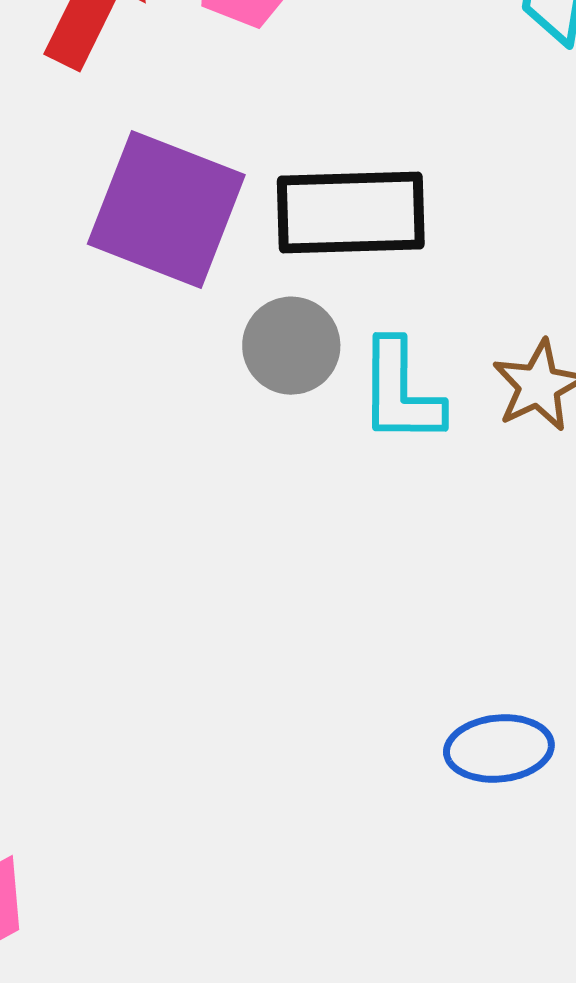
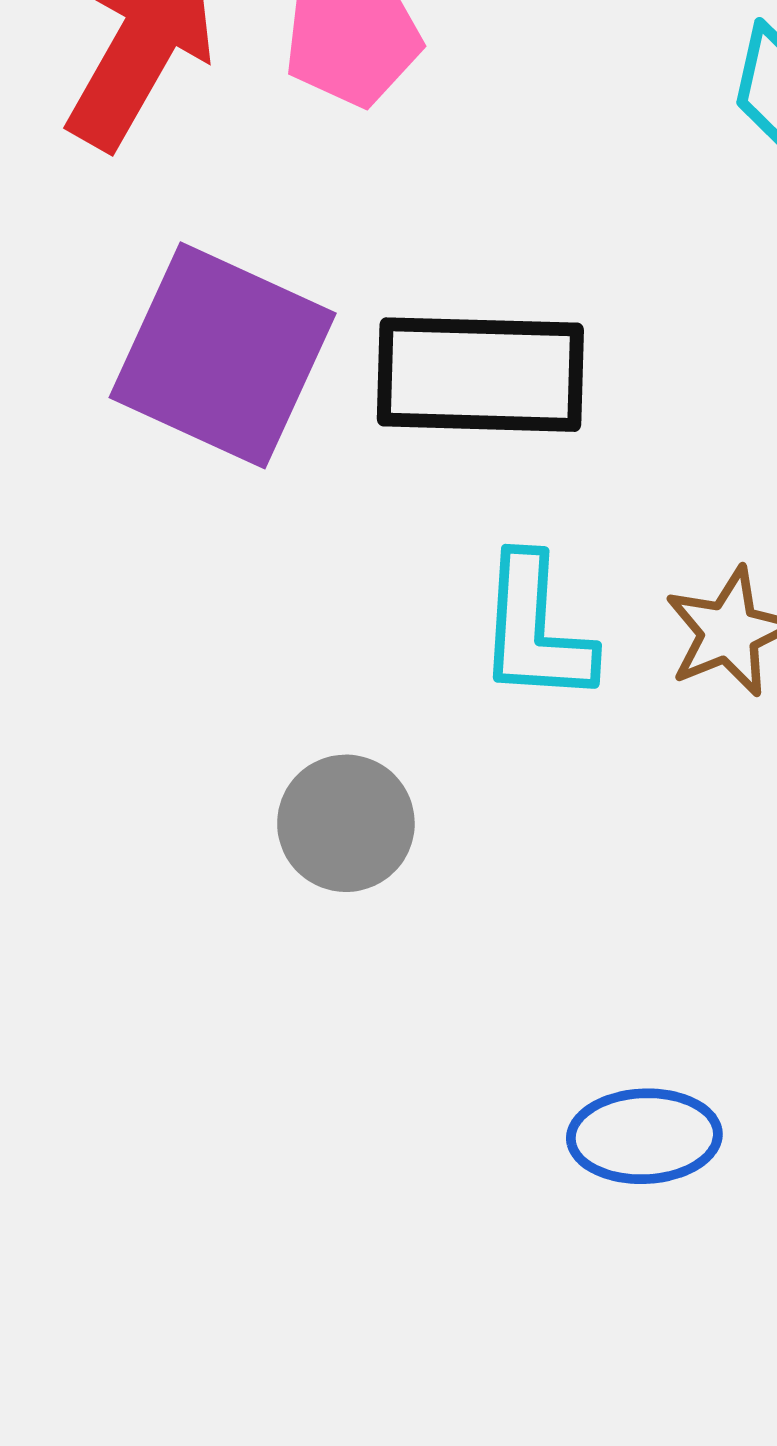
gray circle: (291, 346) -> (346, 823), moved

